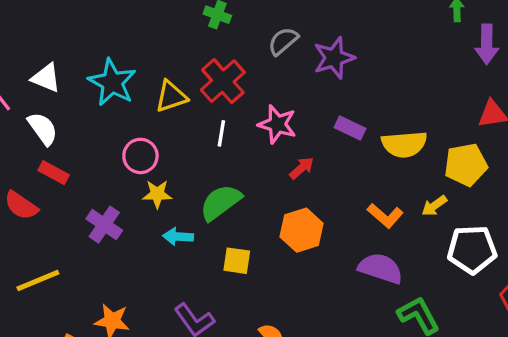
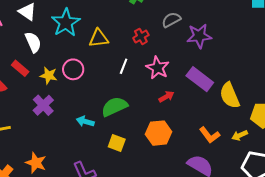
red cross: (223, 81) -> (141, 36), moved, size x0.6
purple rectangle: (350, 128) -> (200, 79), size x1.5
white semicircle: (43, 129) -> (33, 42), moved
yellow semicircle: (404, 144) -> (230, 95), turned 60
yellow star: (157, 194) -> (49, 75), moved

